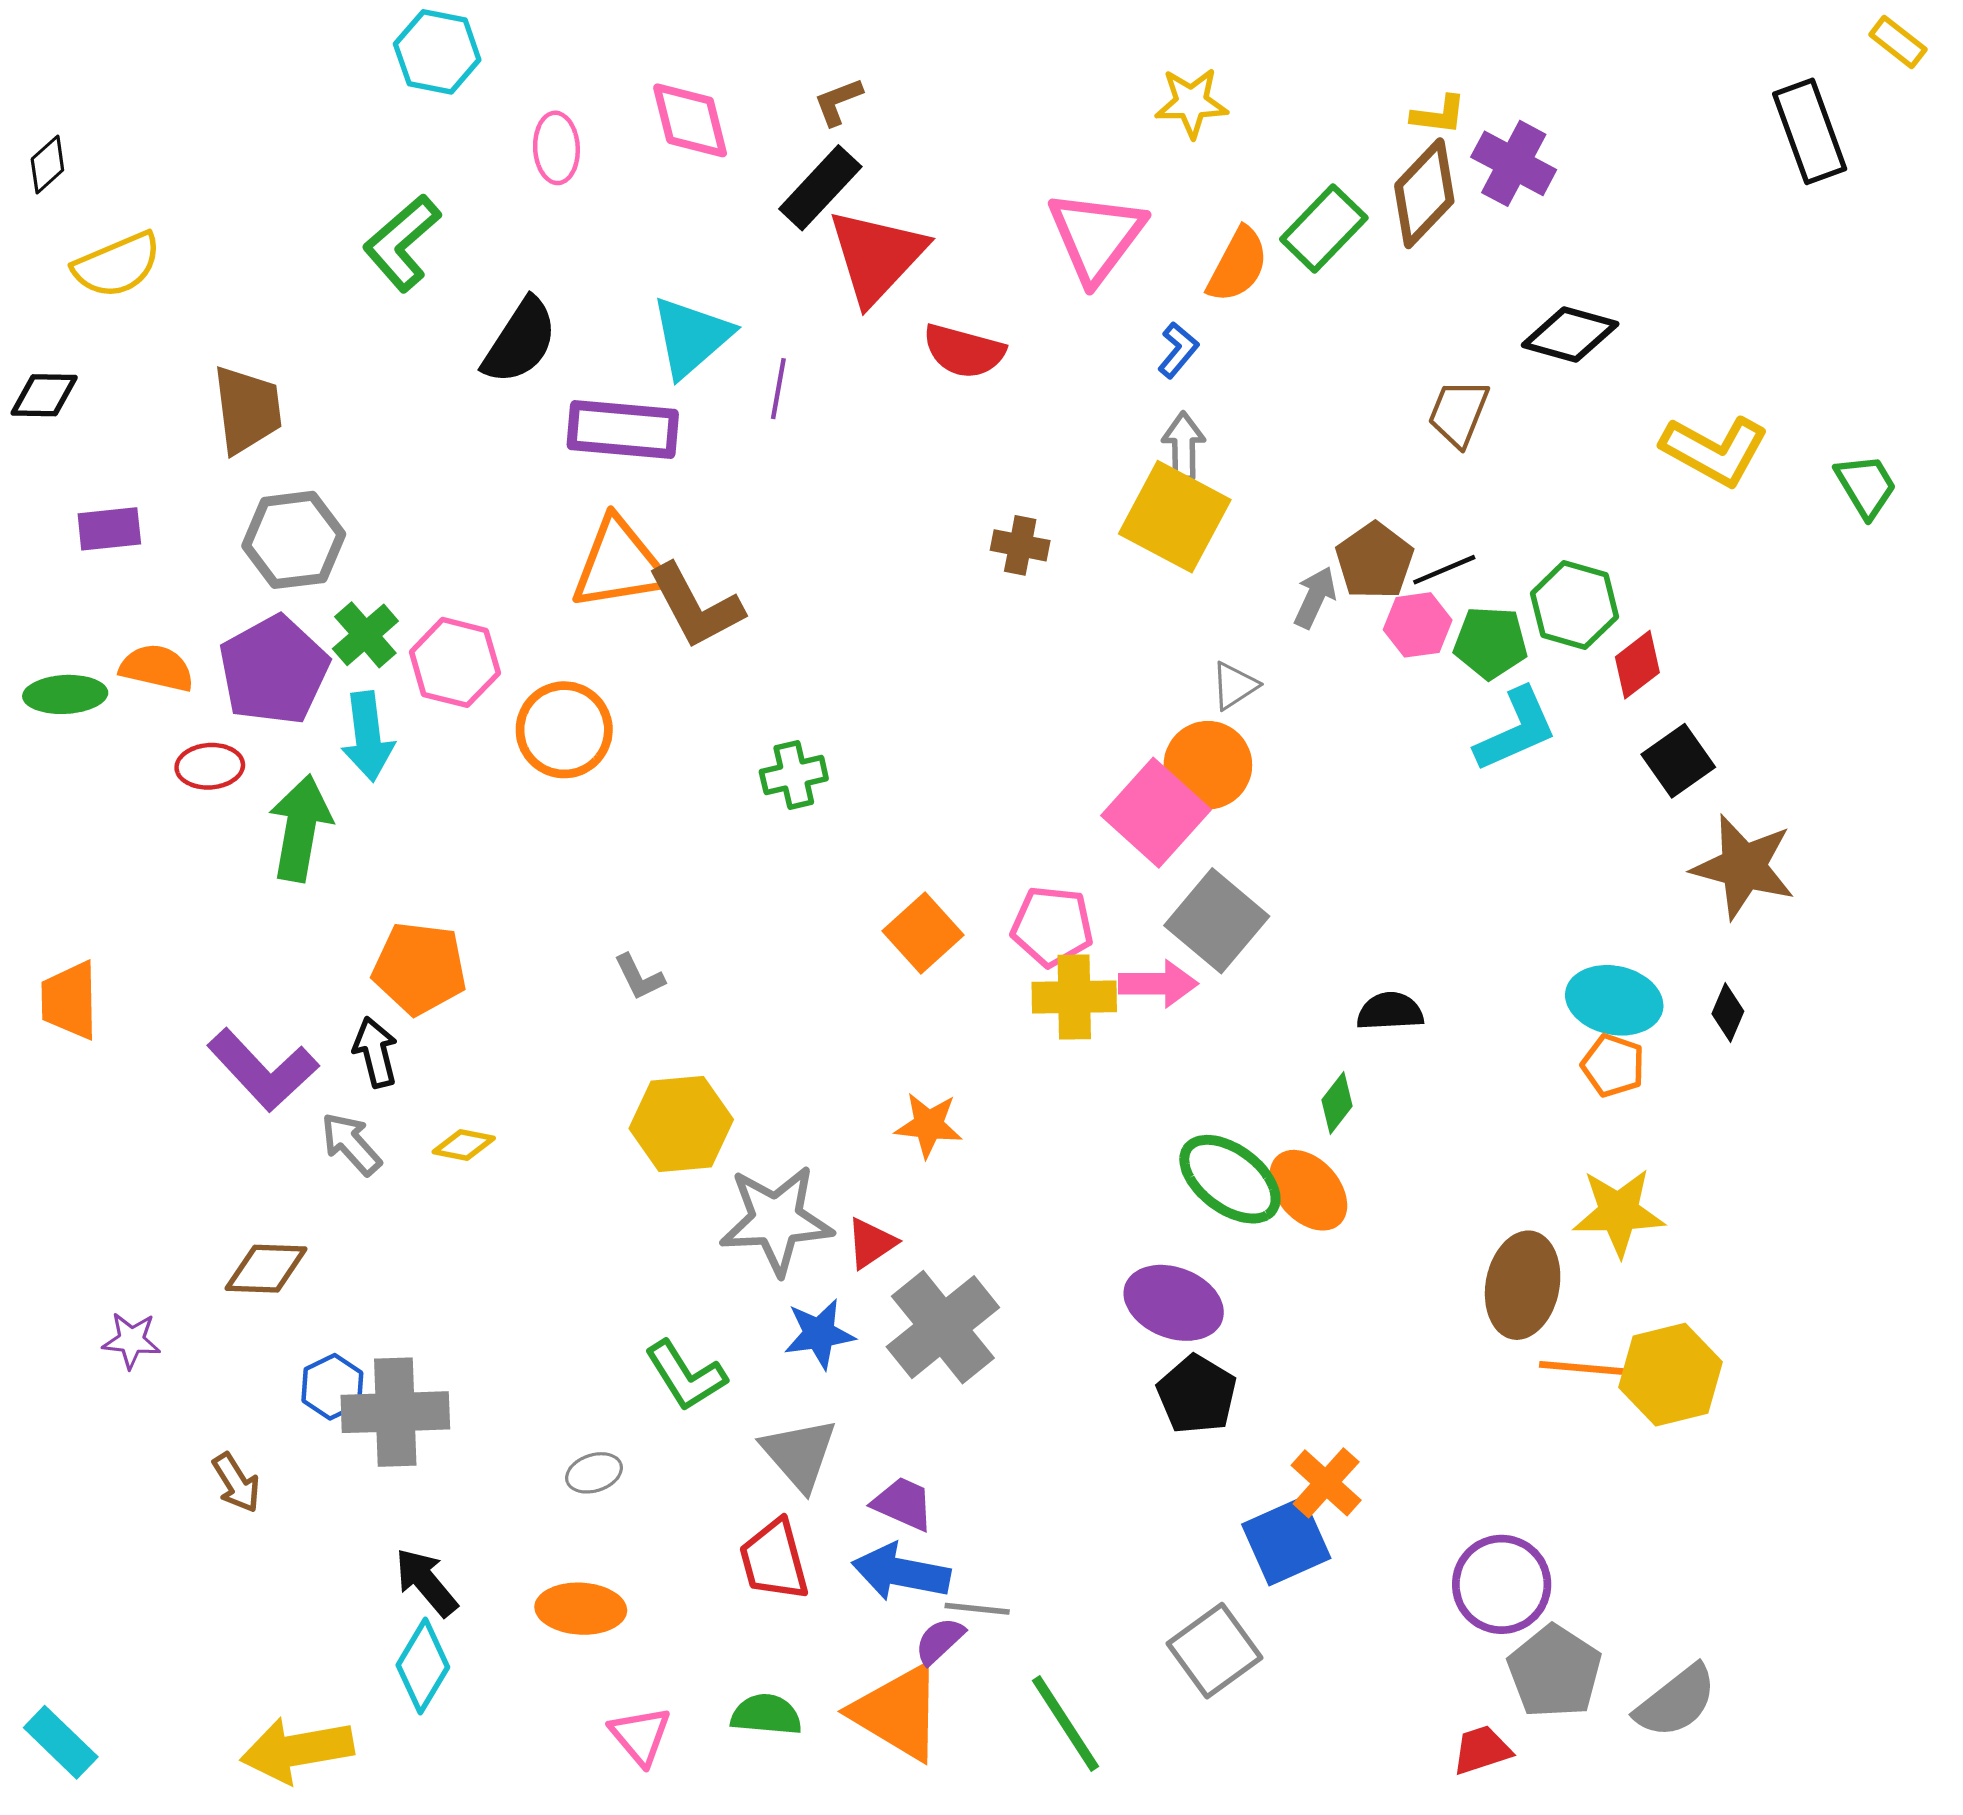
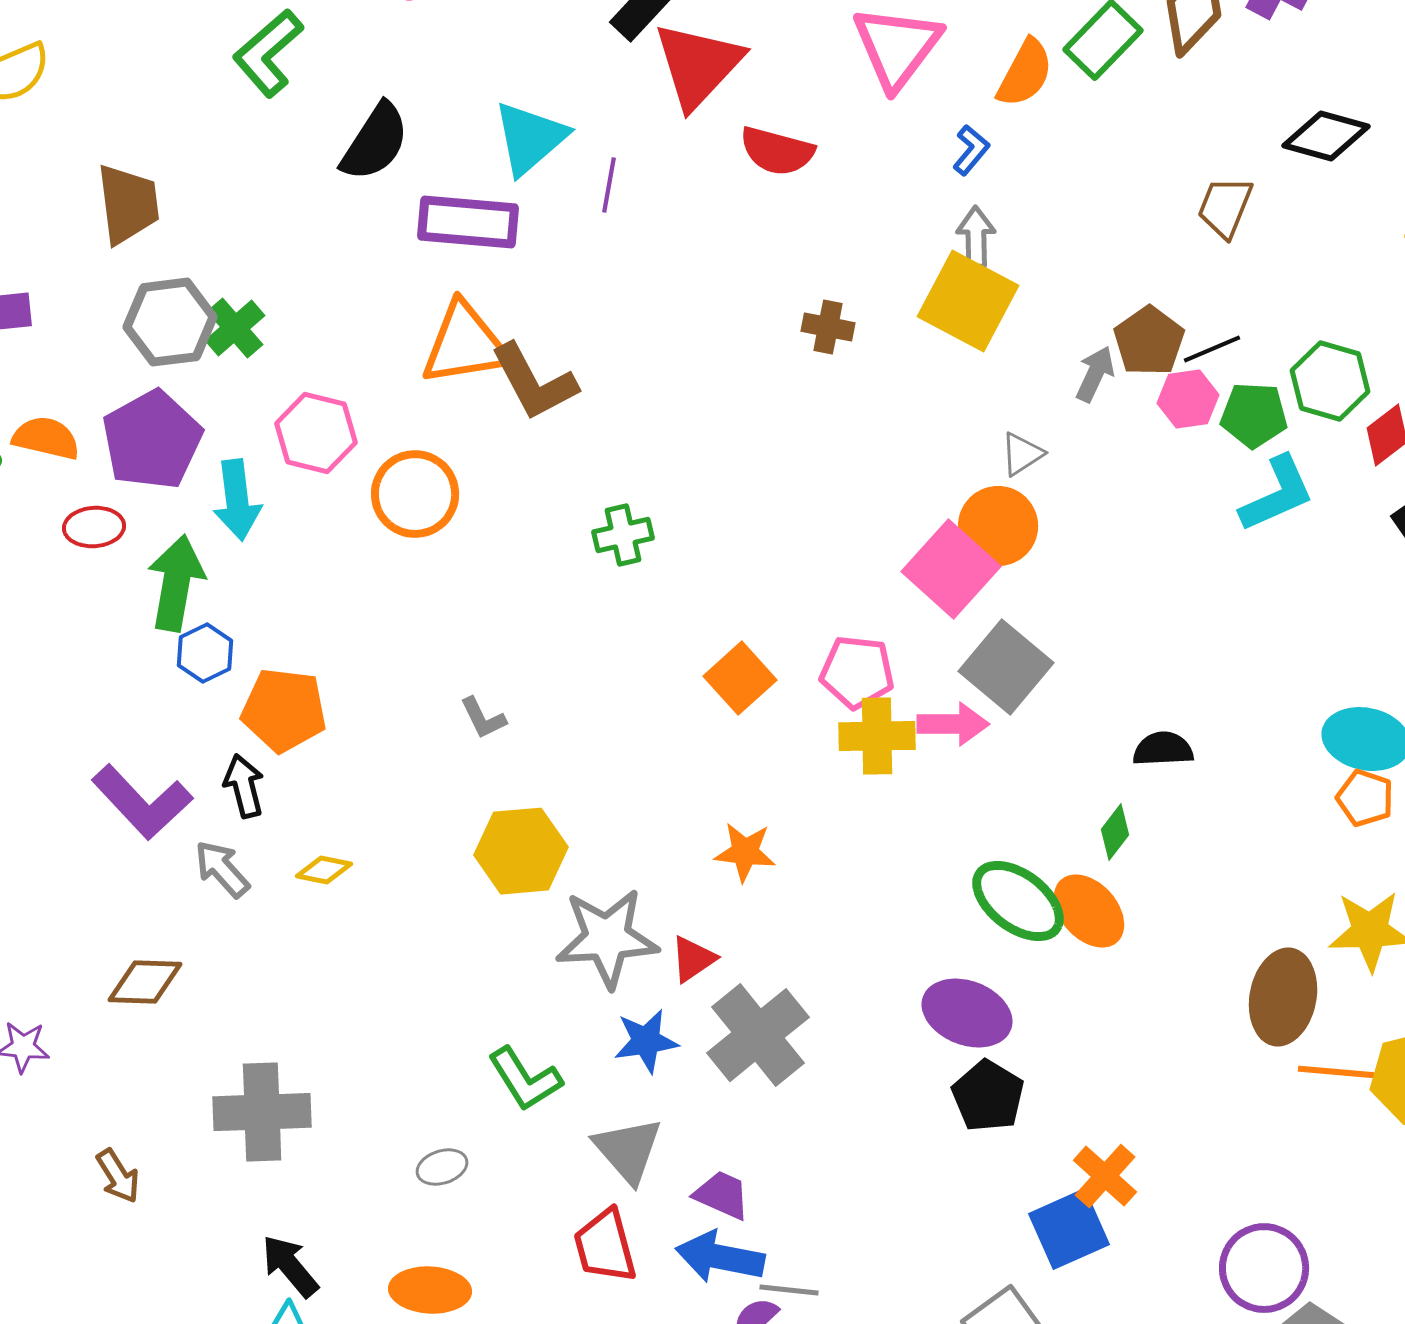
green cross: (365, 635) -> (235, 328), moved
blue hexagon: (332, 1387) -> (205, 653), moved

